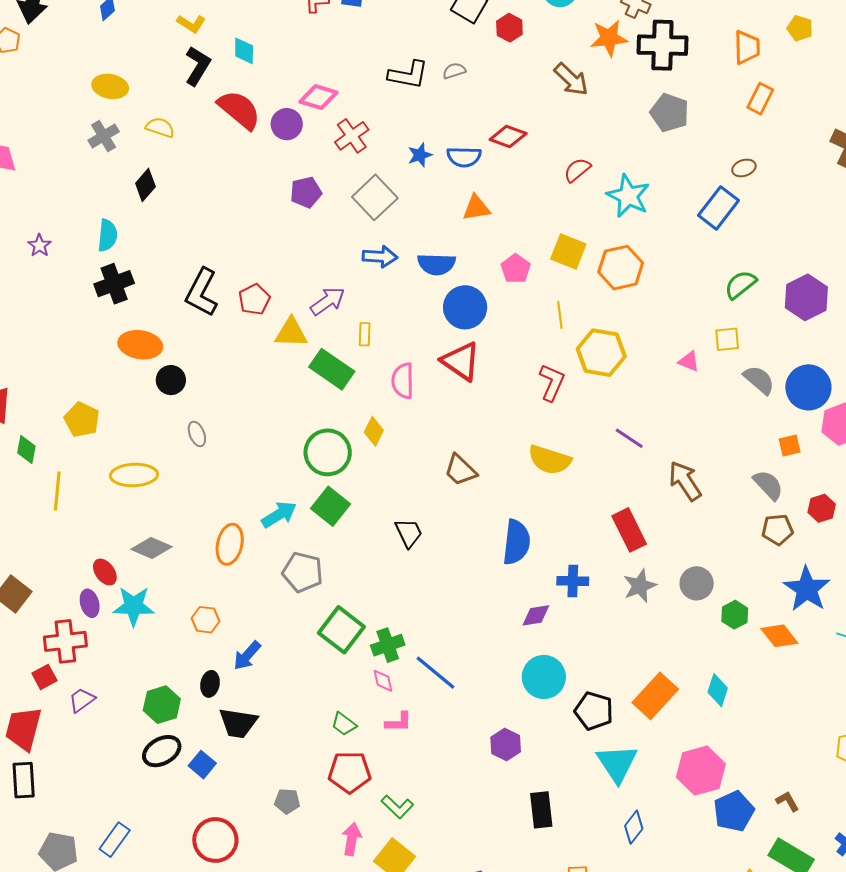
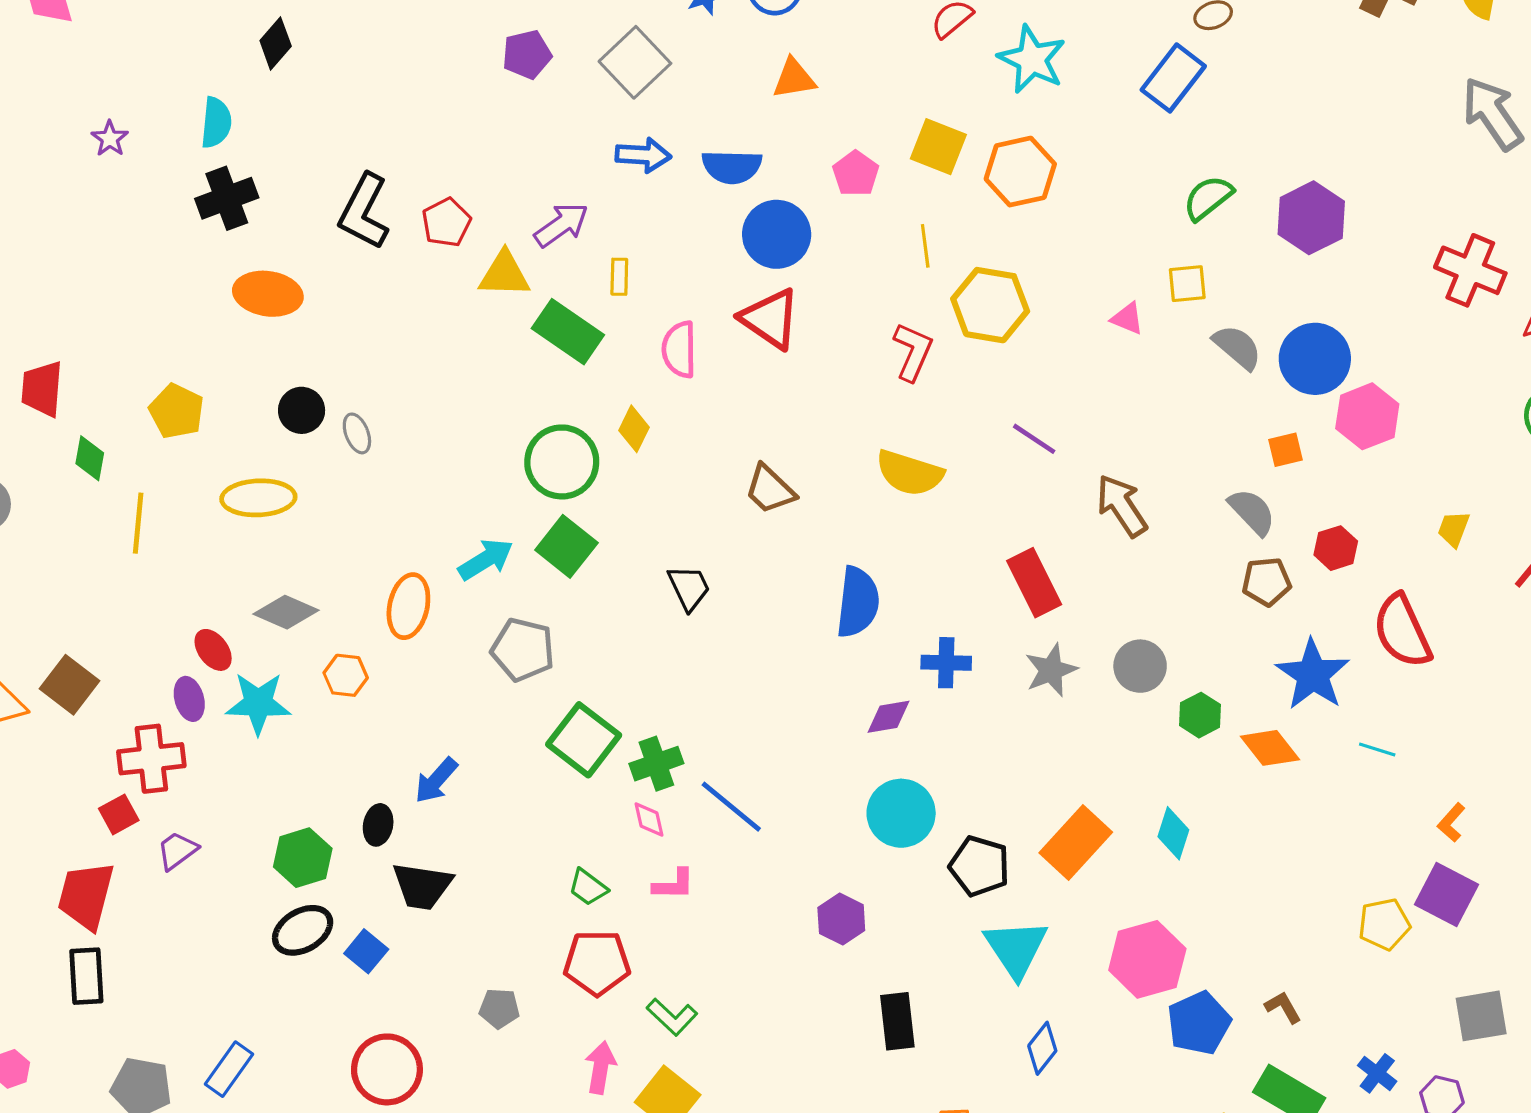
black circle: (171, 380) -> (302, 410), moved
orange hexagon: (205, 620) -> (346, 675), moved

